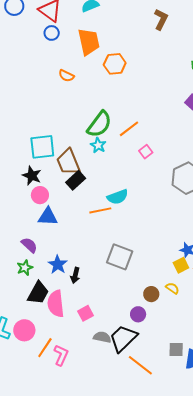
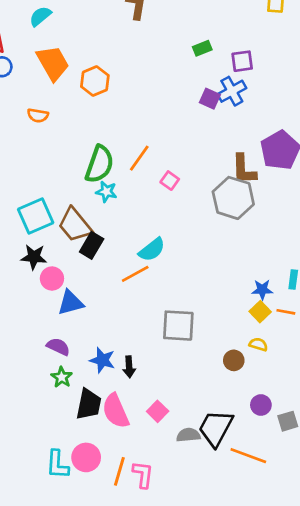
purple circle: (138, 314) -> (261, 405), moved

